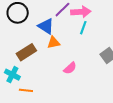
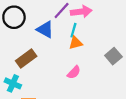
cyan line: (83, 28) -> (73, 30), moved
orange triangle: (54, 43) -> (76, 43), moved

